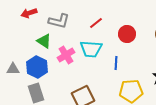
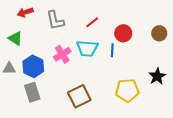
gray L-shape: (59, 21) -> (55, 20), turned 65
green triangle: (44, 41) -> (15, 38), moved
blue line: (116, 63) -> (112, 50), moved

